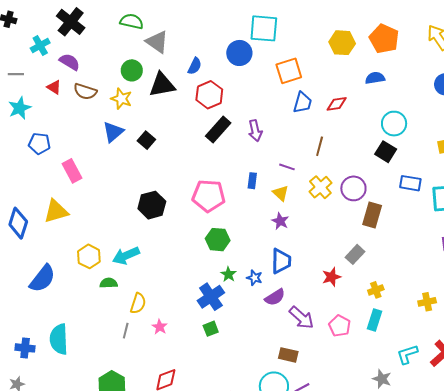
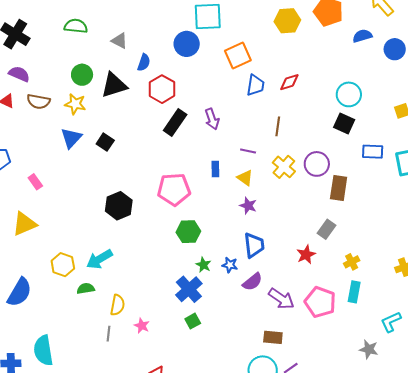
gray triangle: (157, 42) -> (119, 41), moved, size x0.7
blue semicircle: (375, 78) -> (362, 36), moved
pink rectangle: (72, 171) -> (35, 182), size x0.7
pink pentagon: (340, 326) -> (320, 302), size x1.4

